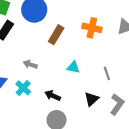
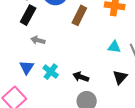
gray arrow: (30, 64) -> (38, 40), moved
cyan triangle: (73, 67) -> (114, 47), moved

